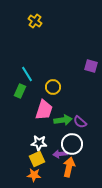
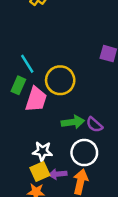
yellow circle: (53, 87) -> (60, 80), size x1.5
pink trapezoid: (44, 110) -> (36, 99), moved
purple arrow: (60, 154) -> (58, 174), moved

